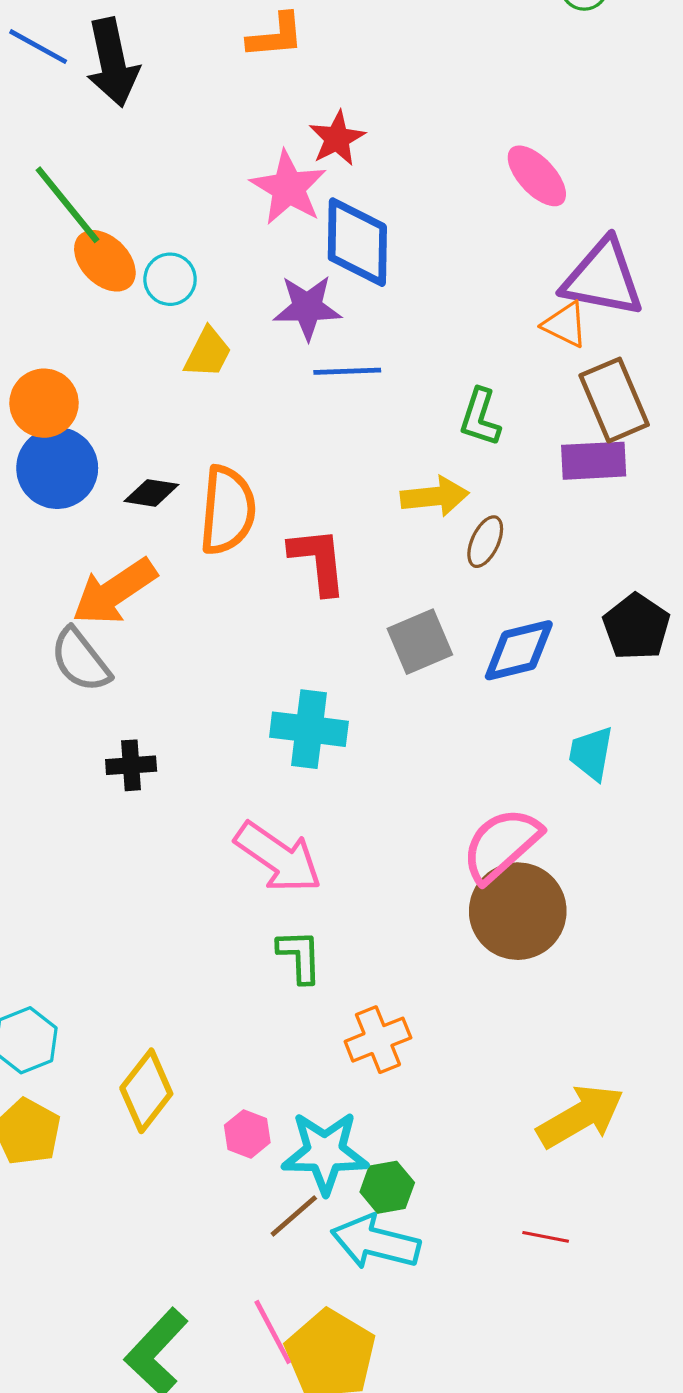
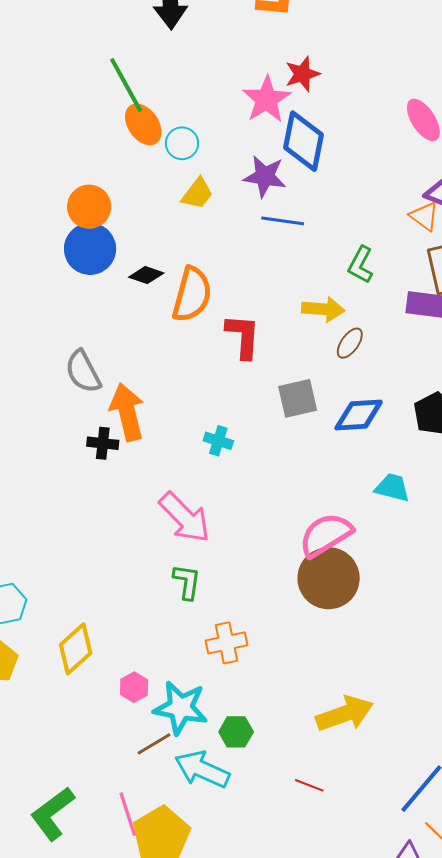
orange arrow: (114, 592) -> (127, 412), moved, turned 100
cyan cross: (309, 729) -> (218, 441), size x0.6
cyan trapezoid: (591, 753) -> (392, 488), turned 84
green hexagon: (387, 1187) -> (236, 732), moved

